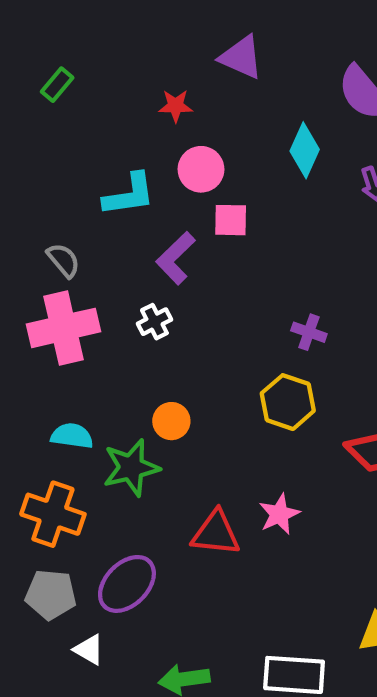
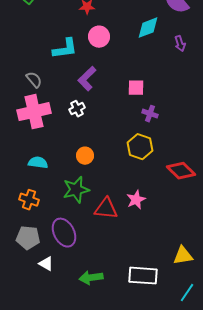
cyan diamond: (305, 150) -> (148, 28), turned 45
pink square: (231, 220) -> (136, 88), moved
green star: (131, 468) -> (76, 190), moved
orange cross: (53, 514) -> (29, 200), size x0.7
purple ellipse: (127, 584) -> (64, 233), turned -72

